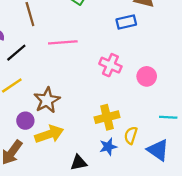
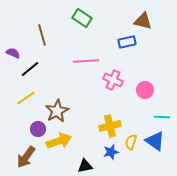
pink line: (63, 42) -> (86, 61), moved
cyan line: (168, 117) -> (162, 117), moved
blue triangle: (158, 150) -> (155, 141), moved

